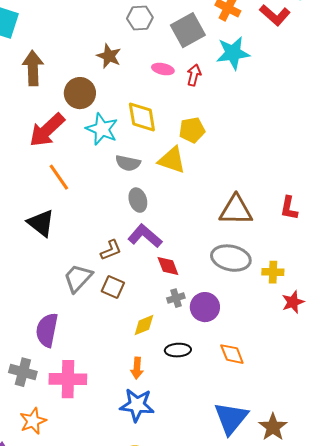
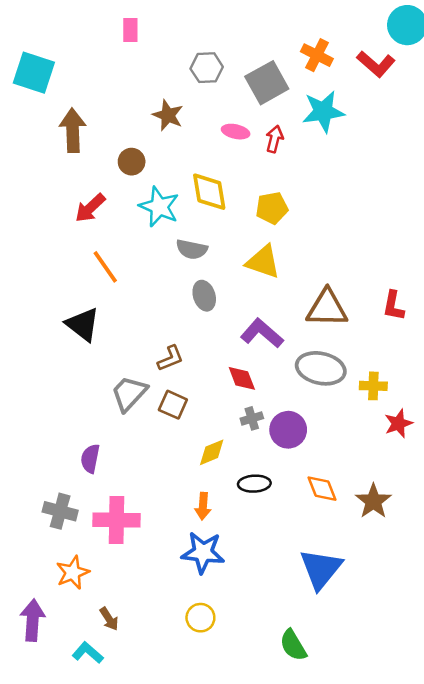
brown circle: (80, 93) -> (132, 162), size x0.7
red arrow: (47, 130) -> (90, 208), size x0.7
yellow triangle: (172, 160) -> (263, 262), moved
purple L-shape: (145, 236) -> (262, 333), moved
purple semicircle: (47, 330) -> (90, 459), size x0.7
brown star: (273, 427) -> (373, 501), moved

